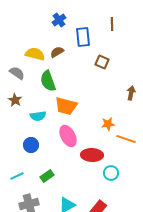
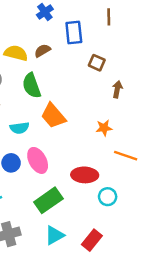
brown arrow: (131, 93) -> (117, 89), moved
orange trapezoid: (66, 106) -> (53, 116), turned 35
orange star: (108, 124) -> (104, 128), moved
pink ellipse: (68, 136) -> (38, 160), moved
green rectangle: (47, 176) -> (48, 200), moved, size x1.6

